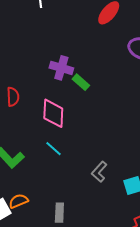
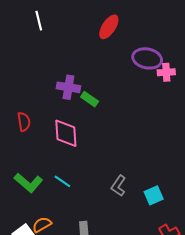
cyan line: (53, 149) -> (62, 181), moved

